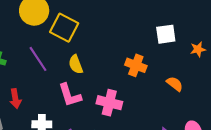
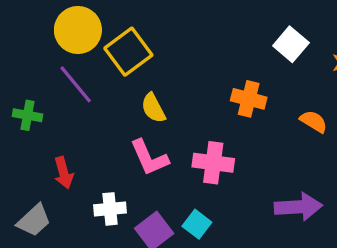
yellow square: (64, 28) -> (128, 52), turned 32
white square: (166, 34) -> (291, 44), turned -35
purple line: (38, 59) -> (76, 84), moved

